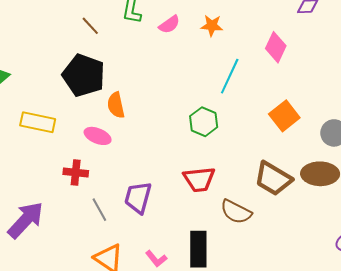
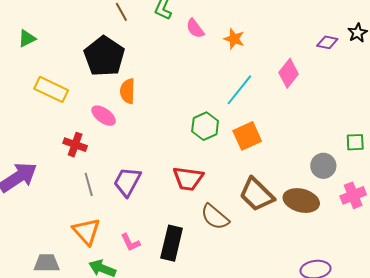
pink semicircle: (169, 24) -> (195, 28), turned 75
orange square: (284, 116) -> (247, 136), moved

